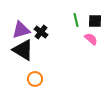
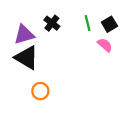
black square: (95, 21) -> (109, 24), turned -32
black cross: (41, 32) -> (52, 23), moved

